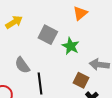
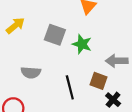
gray semicircle: (22, 65) -> (31, 72), turned -42
black line: (40, 84) -> (70, 87), moved

